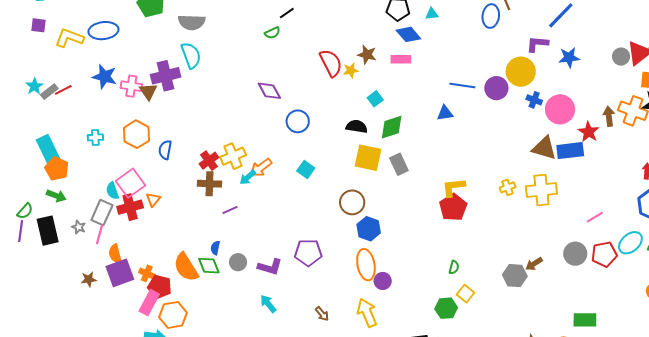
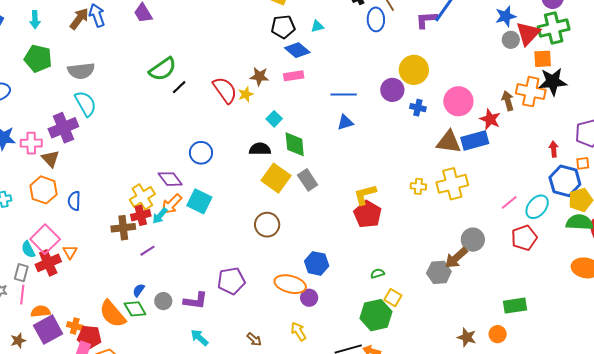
black line: (287, 13) -> (179, 87), moved
green semicircle: (272, 33) -> (163, 69), size x1.8
purple L-shape: (537, 44) -> (426, 20), moved
blue star: (569, 58) -> (506, 16), moved
blue line: (462, 85) -> (344, 94), moved
brown triangle: (148, 91) -> (50, 159), moved
purple diamond: (269, 91) -> (170, 179), moved
blue cross: (534, 100) -> (418, 108), moved
green diamond: (392, 127) -> (295, 144), turned -68
yellow square: (368, 158) -> (276, 178), turned 32
red cross: (209, 161) -> (141, 215), moved, turned 30
cyan square: (306, 169) -> (199, 201), moved, size x1.4
yellow cross: (508, 187) -> (418, 186), turned 35
gray rectangle: (102, 213) -> (21, 273), size x0.7
blue hexagon: (369, 229) -> (317, 263), moved
cyan ellipse: (630, 243) -> (537, 207), moved
blue semicircle: (215, 248) -> (139, 290), turned 32
orange semicircle: (115, 254) -> (41, 311), turned 108
gray circle: (575, 254) -> (473, 240), moved
brown arrow: (534, 264) -> (456, 258), size x1.4
orange ellipse: (366, 265) -> (290, 284), turned -56
green semicircle: (454, 267) -> (378, 273), turned -112
green hexagon: (446, 308) -> (376, 315), size x1.4
yellow arrow: (367, 313) -> (298, 331), size x0.7

